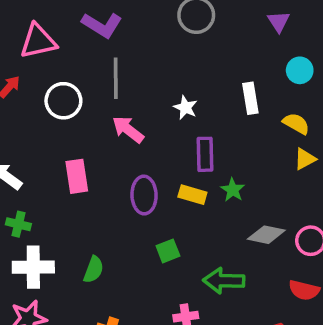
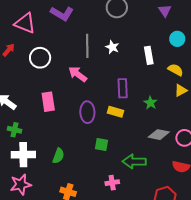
pink triangle: (38, 41) -> (25, 23), turned 35
gray line: (116, 78) -> (87, 46), moved
white star: (185, 107) -> (112, 47), moved
green star: (233, 190) -> (150, 103), moved
green square: (168, 251) -> (102, 145), turned 32

